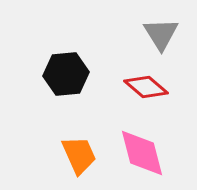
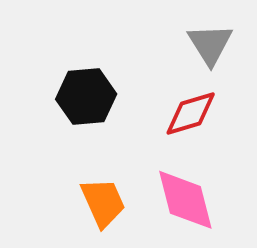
red diamond: (146, 87) -> (191, 114), turned -57

